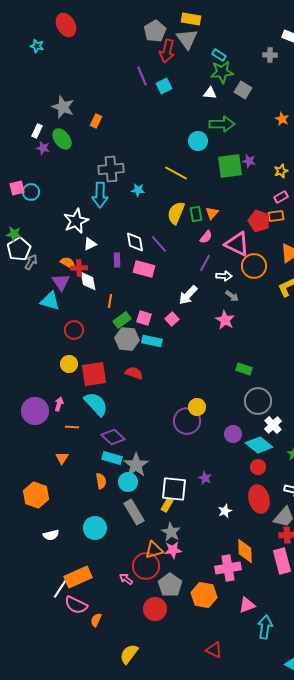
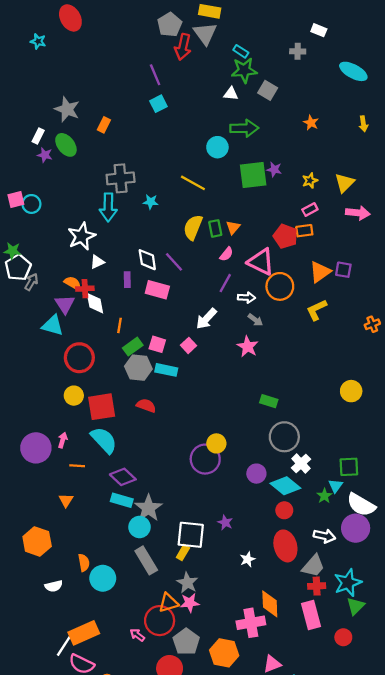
cyan square: (164, 86) -> (158, 104), moved
red circle: (74, 330) -> (79, 358), size x1.4
orange semicircle: (101, 481) -> (84, 563), moved

